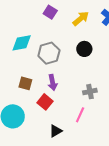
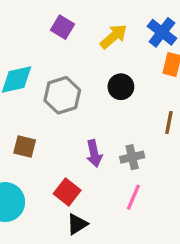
purple arrow: (53, 83) -> (94, 153), moved
red square: (45, 102) -> (67, 192), moved
pink line: (80, 115) -> (133, 197), moved

